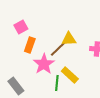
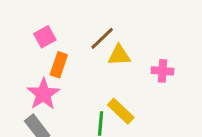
brown line: (58, 49) -> (102, 38), moved
pink star: (44, 64) -> (43, 94), moved

